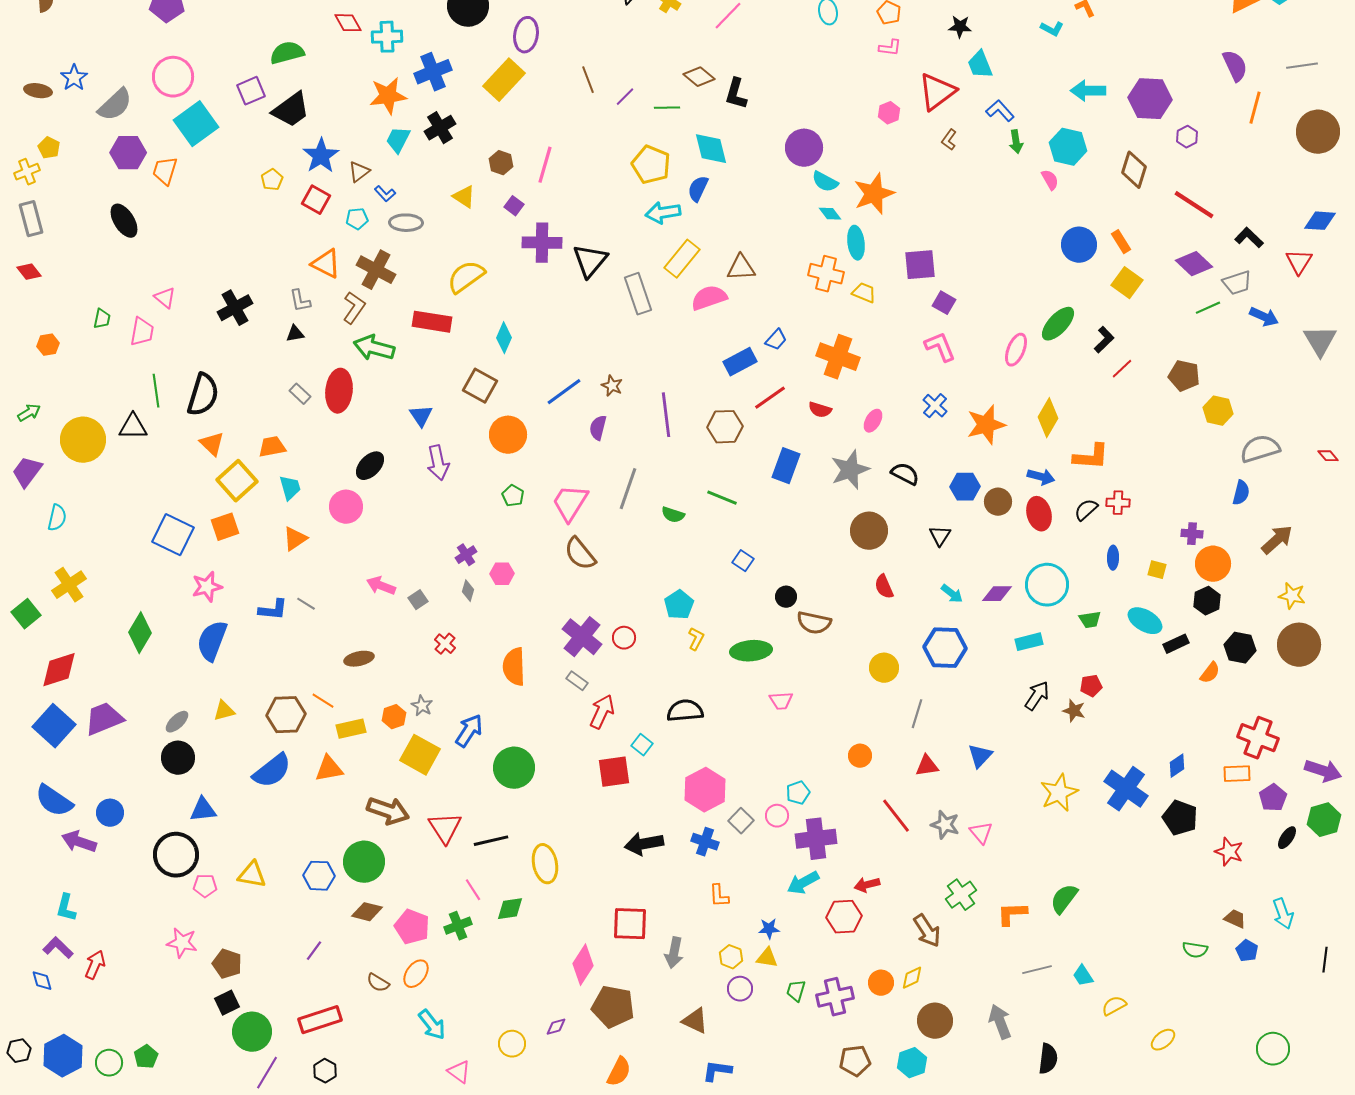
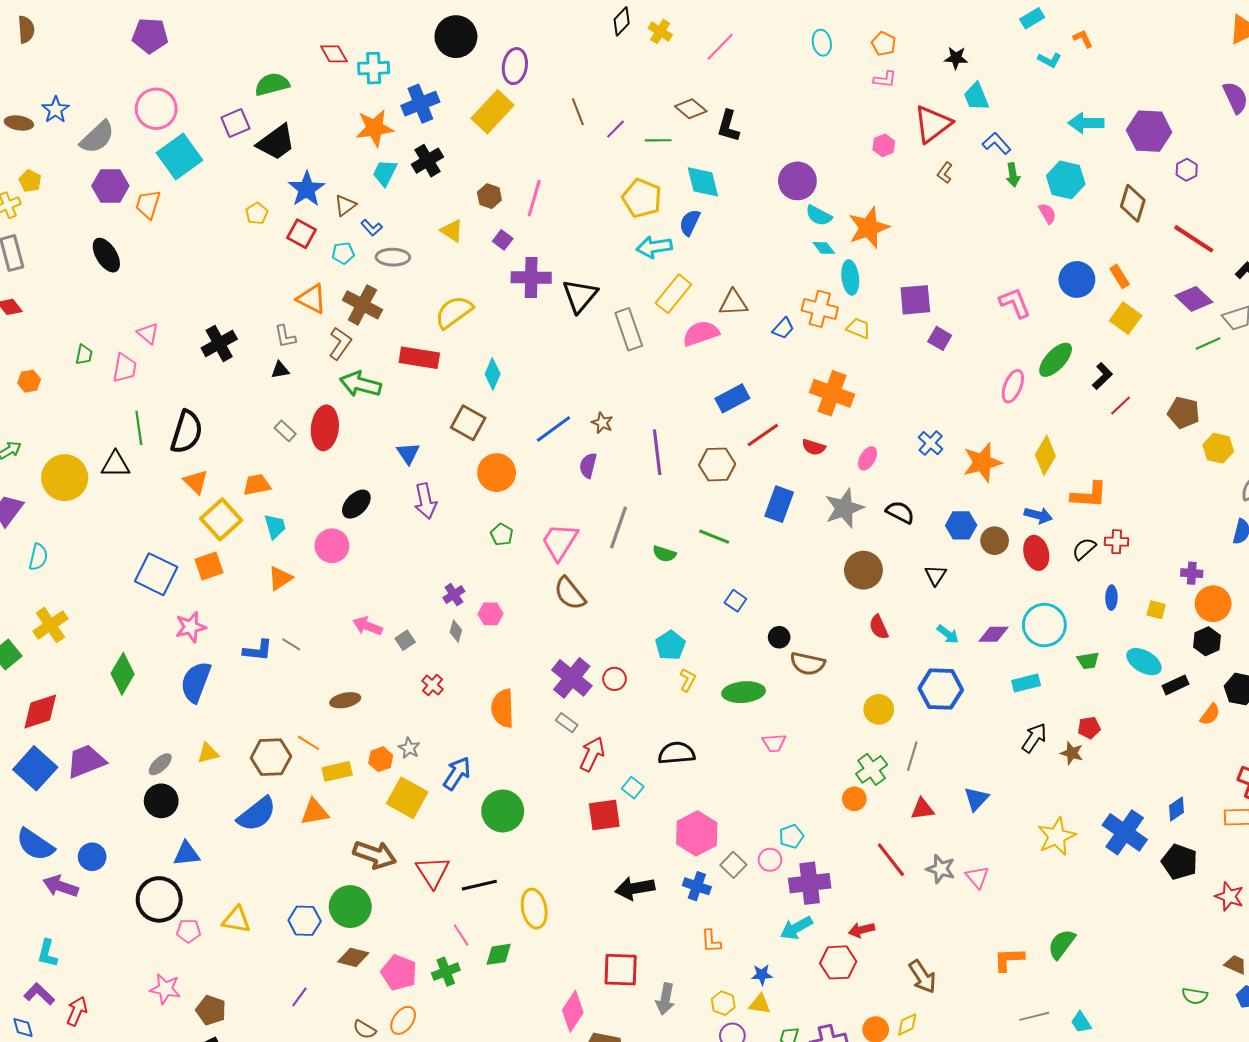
blue trapezoid: (776, 340) -> (783, 328), moved
pink L-shape: (940, 347) -> (1015, 303), moved
green cross: (961, 895) -> (872, 769), moved

